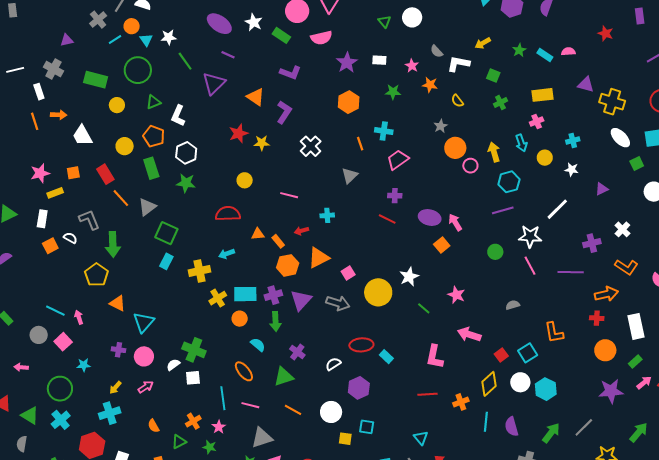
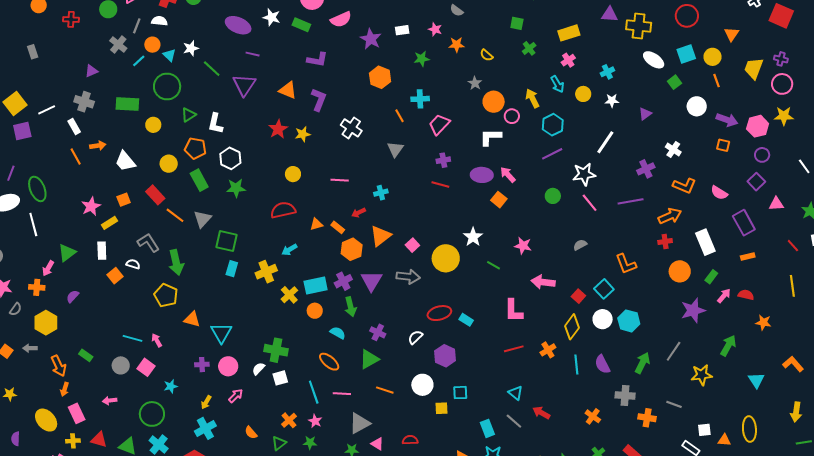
white L-shape: (458, 64) -> (491, 137), moved

